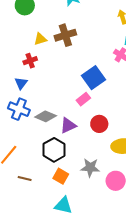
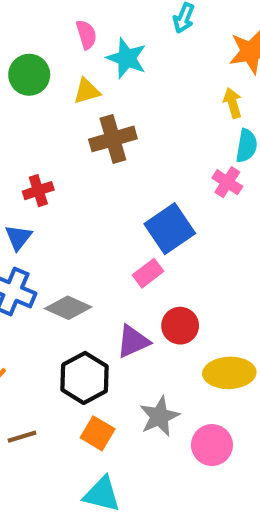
yellow triangle: (40, 39) -> (87, 91), moved
purple triangle: (68, 125) -> (133, 341), moved
gray star: (90, 168) -> (159, 416), turned -30
brown line: (25, 178) -> (22, 437), turned -32

